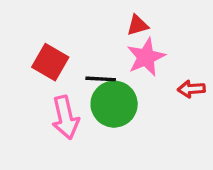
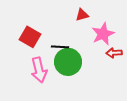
pink star: (146, 57) -> (103, 34), moved

